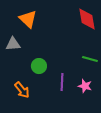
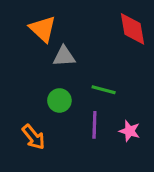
gray triangle: (13, 44) -> (64, 56), moved
green line: (90, 59) -> (104, 90), moved

